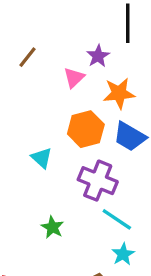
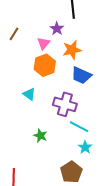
orange hexagon: (86, 129) -> (45, 65), moved

